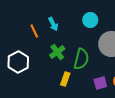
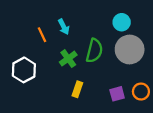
cyan circle: (90, 20) -> (122, 22), moved
green semicircle: (81, 59) -> (94, 51), moved

